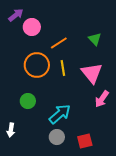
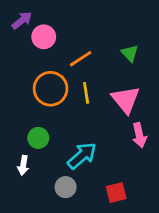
pink arrow: (102, 99) -> (139, 135), turned -48
white arrow: (11, 130) -> (23, 165), moved
gray circle: (57, 137) -> (66, 187), moved

